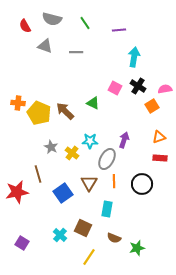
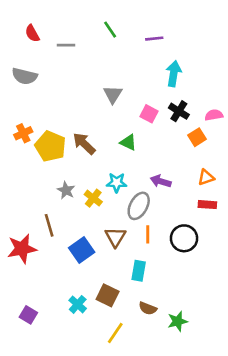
gray semicircle: (52, 19) -> (25, 76), moved
gray triangle: (45, 46) -> (113, 94), moved, turned 42
gray line: (76, 52) -> (66, 45), moved
orange cross: (18, 103) -> (23, 133), turned -32
green triangle: (93, 103) -> (128, 142), moved
purple arrow: (124, 140) -> (161, 181), turned -91

